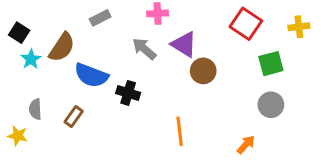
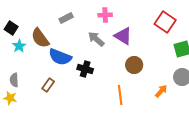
brown semicircle: (62, 47) -> (40, 38), turned 110
brown circle: (203, 71) -> (134, 65), moved
gray semicircle: (35, 109) -> (14, 80), moved
orange arrow: (246, 145) -> (161, 91), moved

